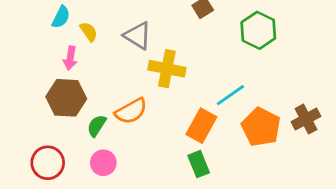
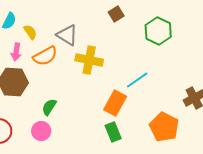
orange semicircle: (131, 111) -> (45, 56), moved
green semicircle: (97, 126) -> (49, 107), moved
orange pentagon: (261, 127) -> (164, 127), moved

